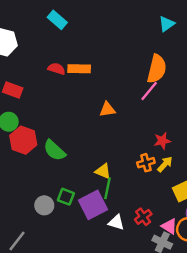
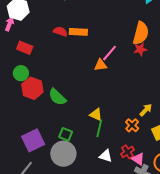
pink line: (149, 91) -> (109, 53), moved
red star: (162, 141) -> (140, 49), moved
orange cross: (146, 163) -> (132, 125), moved, turned -32
gray circle: (44, 205) -> (63, 154), moved, size x1.6
purple square: (93, 205) -> (33, 140), moved
pink triangle: (169, 226) -> (138, 159), moved

